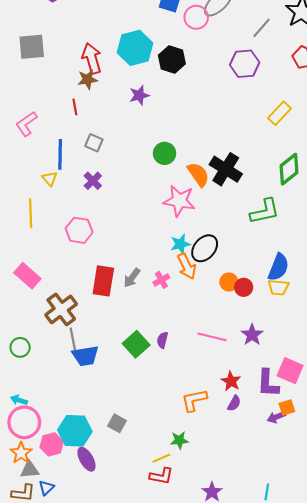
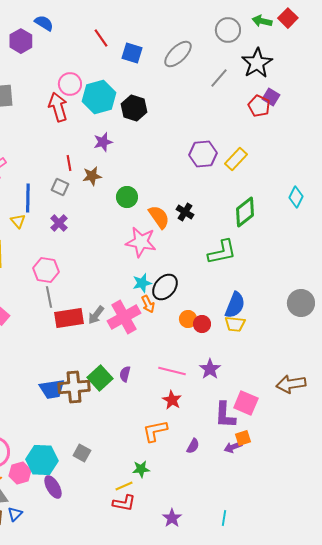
pink circle: (196, 17) -> (70, 84), moved
purple hexagon: (245, 64) -> (203, 154), moved
brown star: (88, 80) -> (92, 176), moved
red line: (75, 107) -> (69, 163), moved
black cross: (226, 169) -> (185, 212), size x0.6
orange arrow: (187, 266) -> (148, 304), size x0.7
pink cross: (161, 280) -> (124, 317), size x2.0
red rectangle: (103, 281) -> (69, 318), turned 72
brown cross: (61, 309) -> (74, 387), moved, turned 32
gray line: (73, 339) -> (49, 297), moved
red star: (231, 381) -> (172, 400), moved
purple semicircle: (234, 403) -> (193, 446), moved

